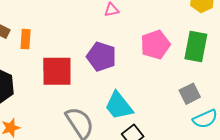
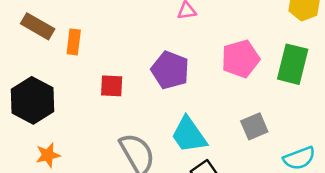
red square: (57, 71) -> (112, 86), size x0.6
gray square: (190, 94) -> (254, 126), moved

